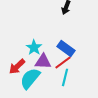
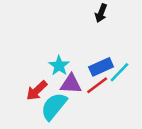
blue rectangle: (66, 48) -> (101, 67), turned -60
cyan line: (65, 77) -> (119, 72), moved, turned 30

